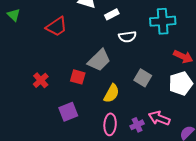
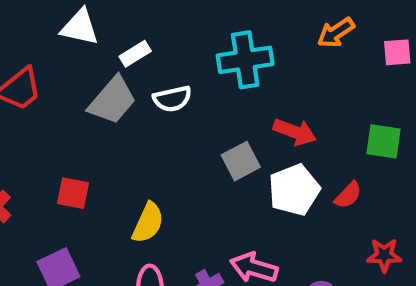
gray trapezoid: (99, 60) -> (112, 100), moved
gray square: (143, 78) -> (241, 161), moved, turned 36

